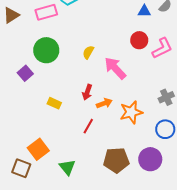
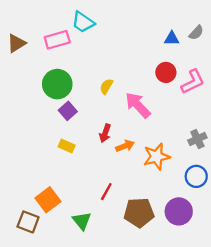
purple square: (25, 73) -> (68, 111), moved
red line: (88, 126) -> (106, 192), moved

